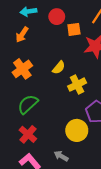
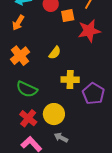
yellow cross: (77, 85) -> (70, 80), moved, turned 30
green semicircle: (28, 104) -> (27, 89), turned -110
yellow circle: (77, 130) -> (54, 114), moved

